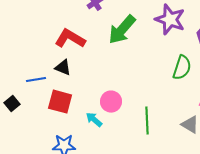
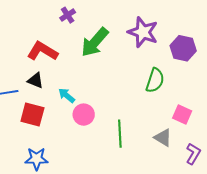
cyan arrow: (94, 120) -> (67, 95), moved

